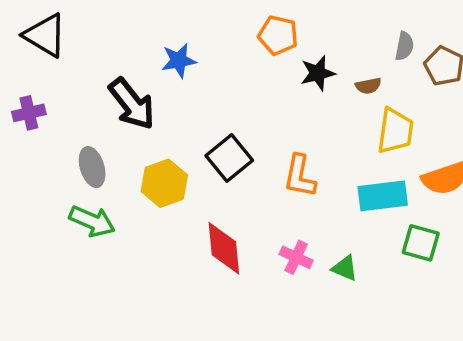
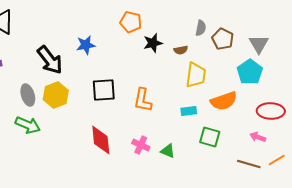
blue star: (179, 61) -> (86, 45), moved
black square: (229, 158) -> (104, 90), turned 35
yellow hexagon: (164, 183) -> (56, 95), moved
cyan rectangle: (383, 196) -> (189, 111), size x0.6

